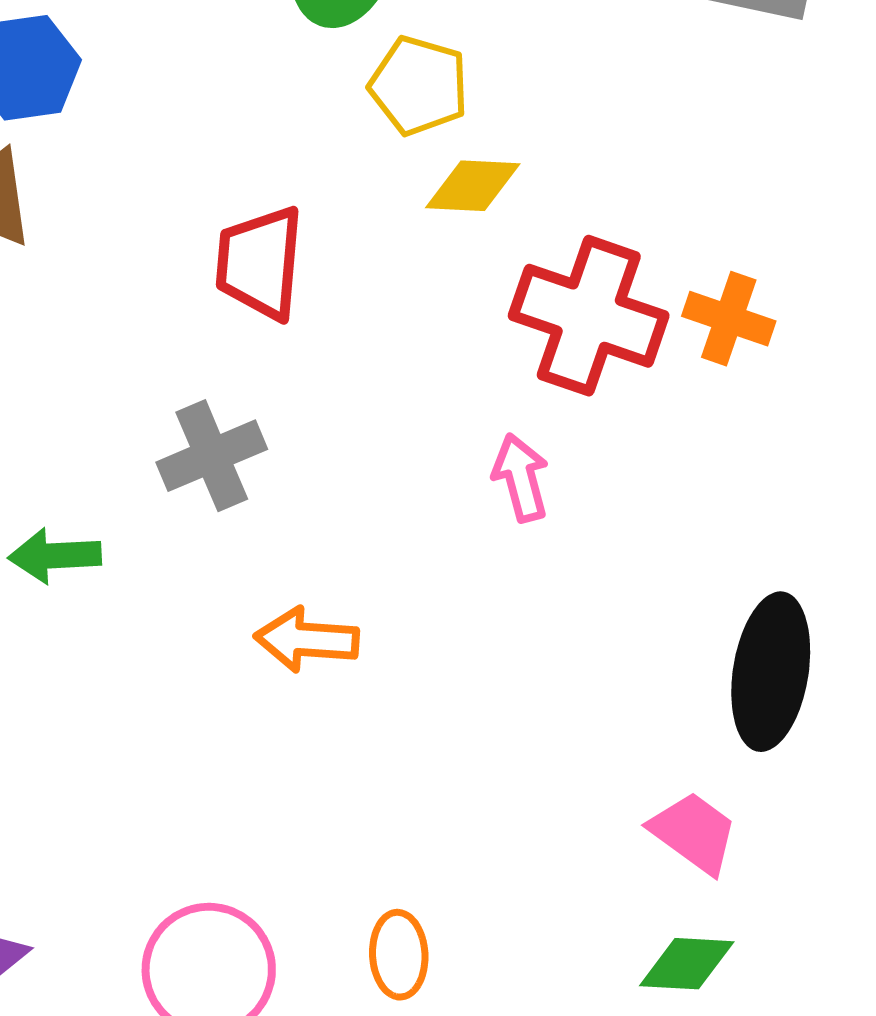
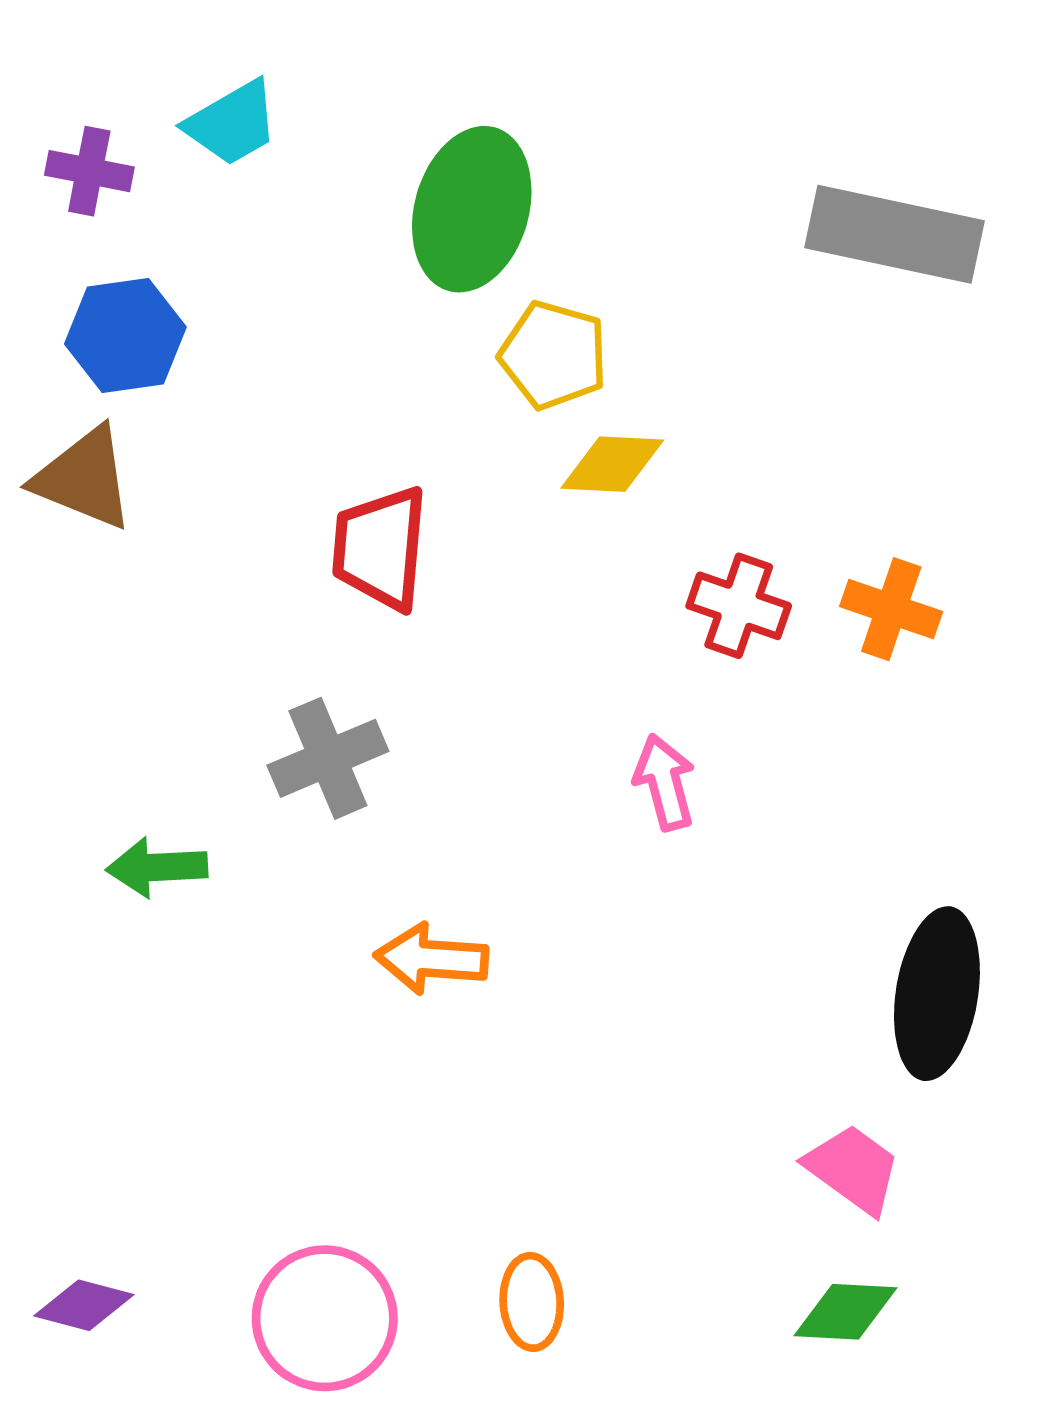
red cross: (589, 316) -> (739, 606), size x0.6

